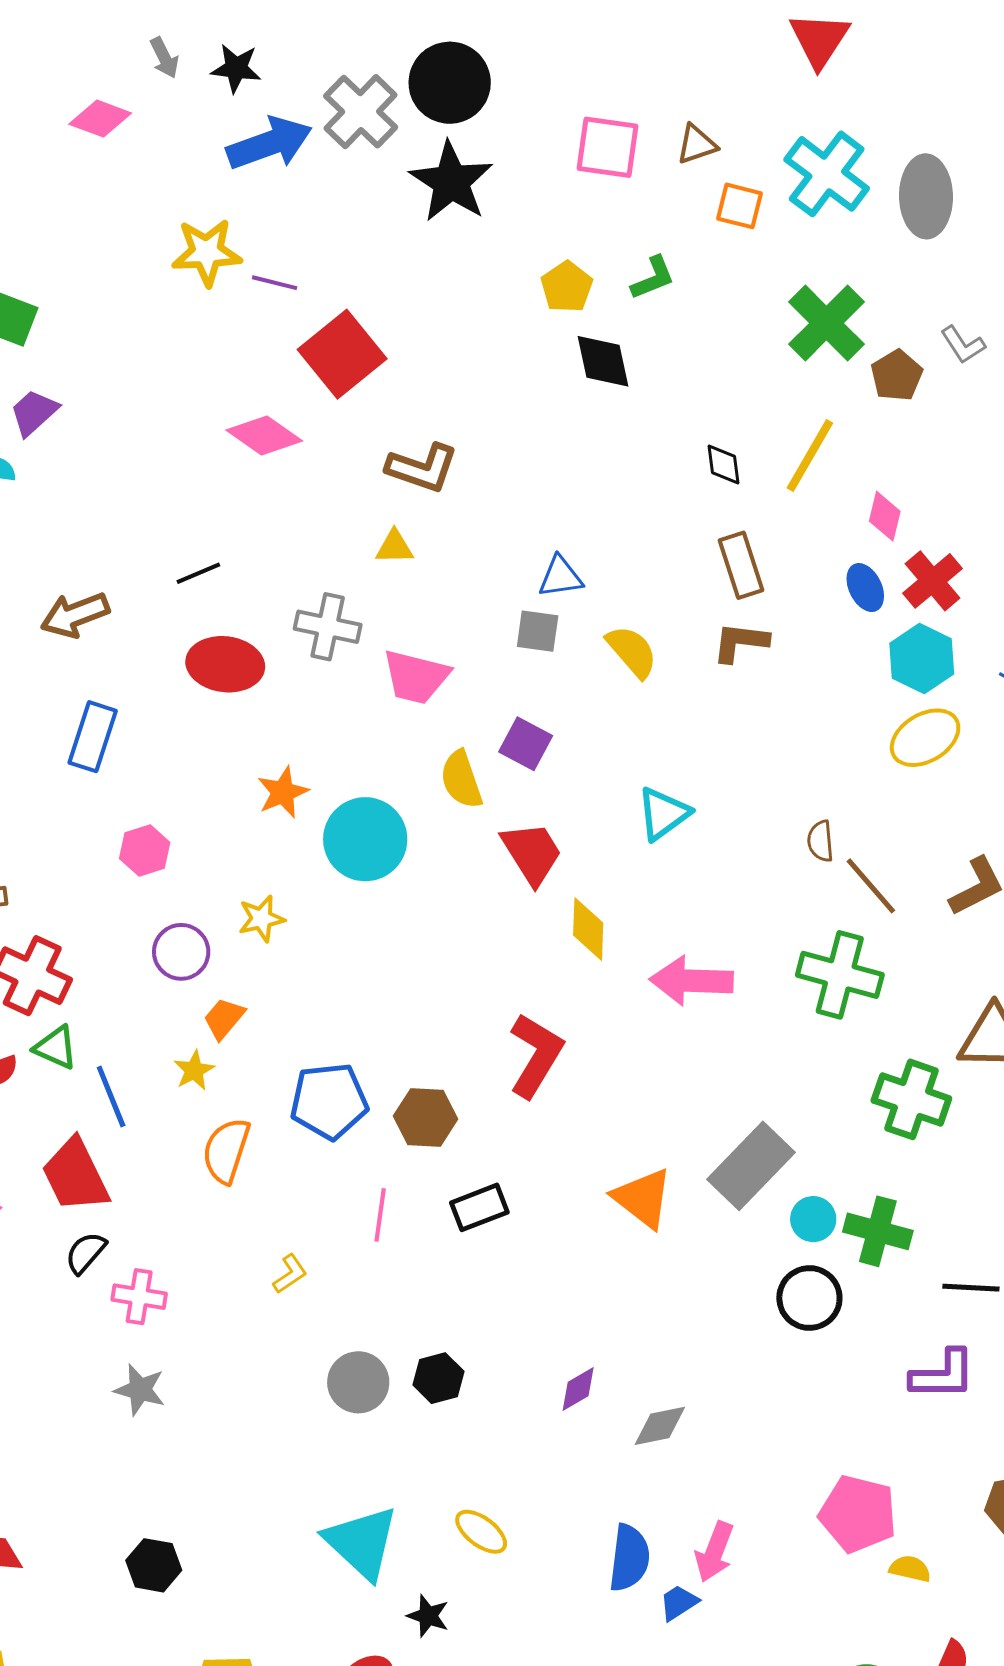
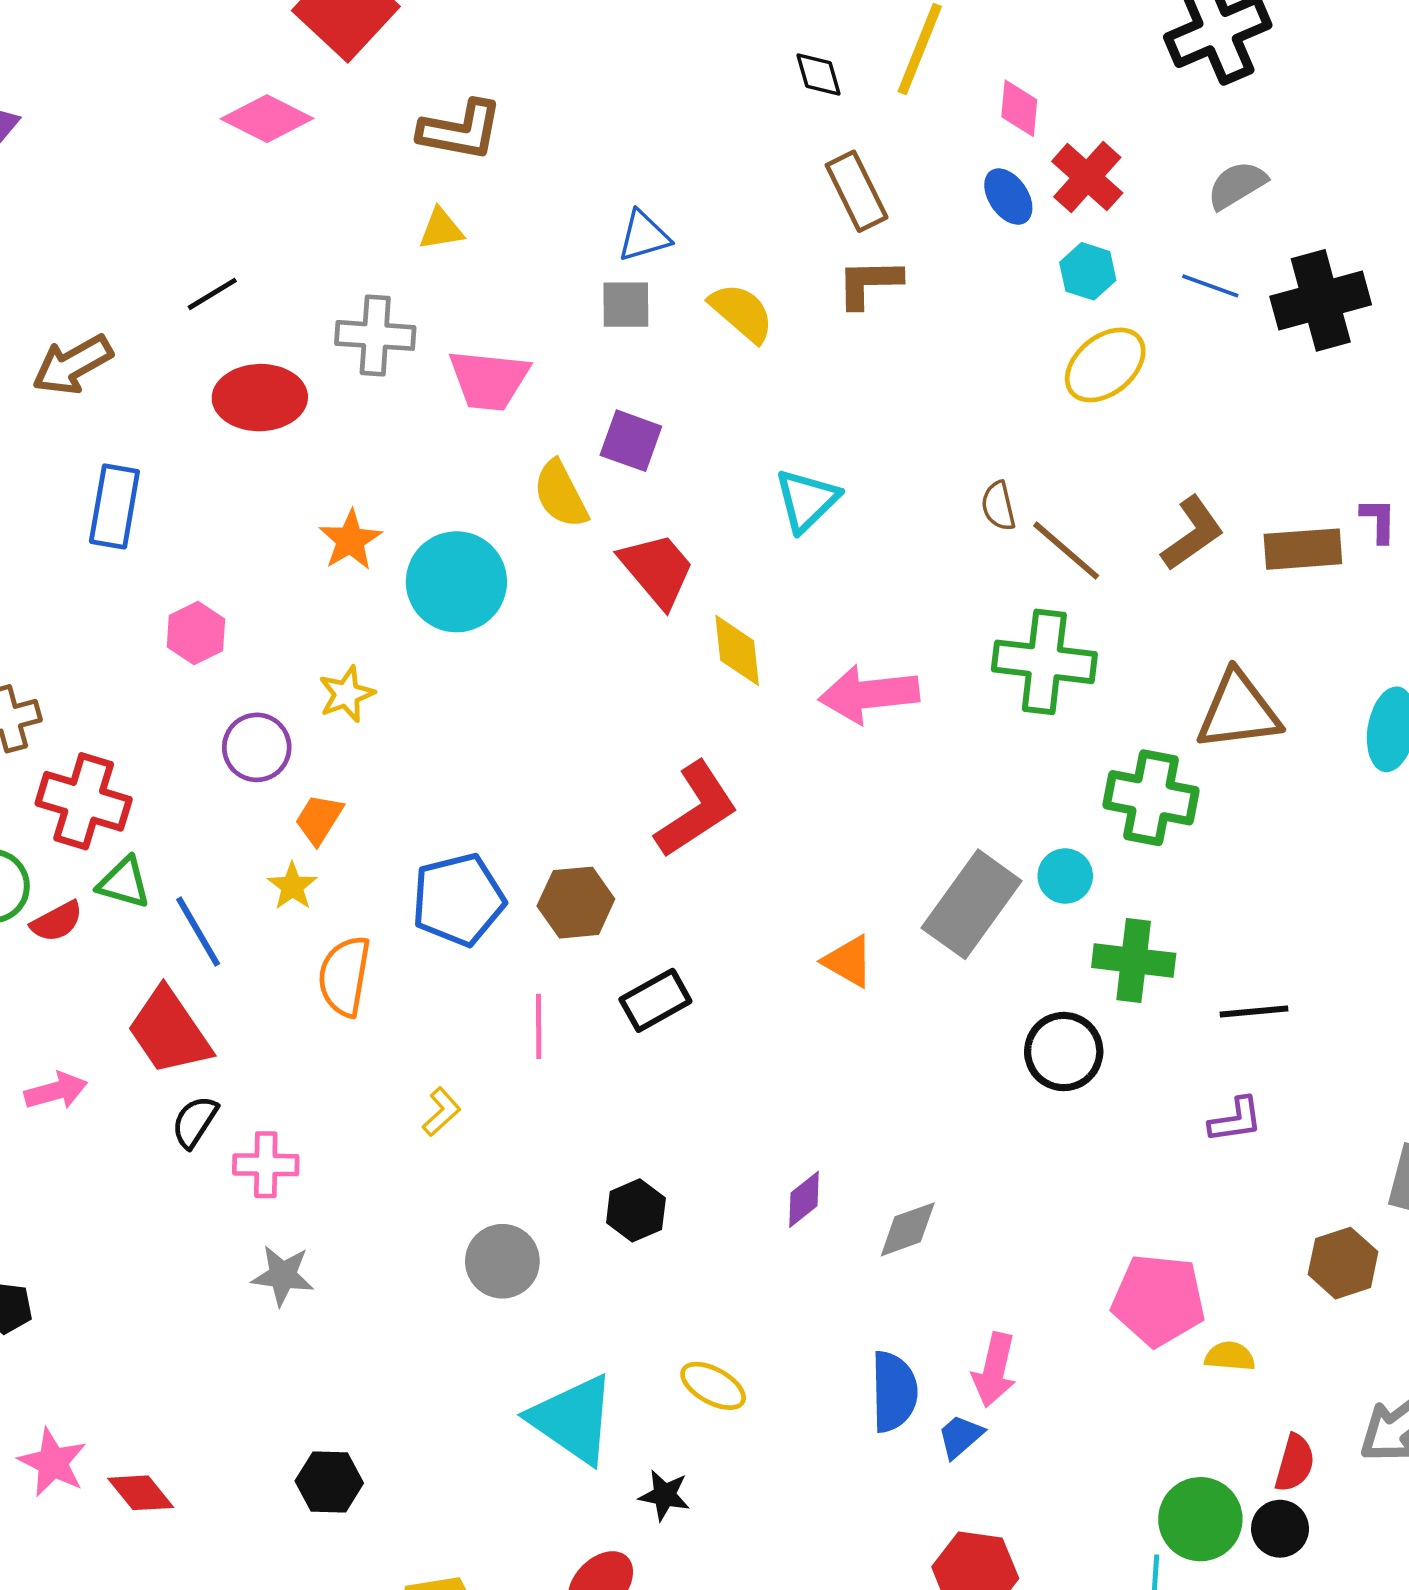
cyan hexagon: (922, 659) -> (1088, 271), size x0.7
red L-shape: (536, 1055) -> (696, 810), turned 34
orange triangle: (643, 1198) -> (848, 961), size x0.7
cyan circle: (813, 1219) -> (1065, 876), moved
purple L-shape: (943, 1375) -> (1236, 1120), size x0.7
gray circle: (358, 1382) -> (502, 1261), moved

